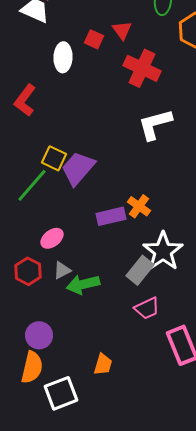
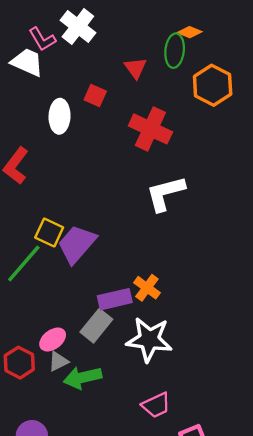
red triangle: (122, 30) -> (135, 68), moved
pink ellipse: (52, 238) -> (53, 340), moved
white star: (163, 251) -> (149, 340), moved, turned -30
gray rectangle: (140, 270) -> (96, 326), moved

